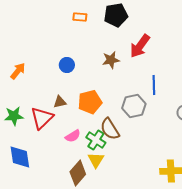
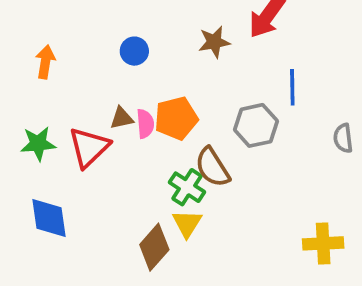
orange arrow: (18, 71) -> (45, 62), turned -30
pink semicircle: (73, 136) -> (145, 124), moved, turned -63

